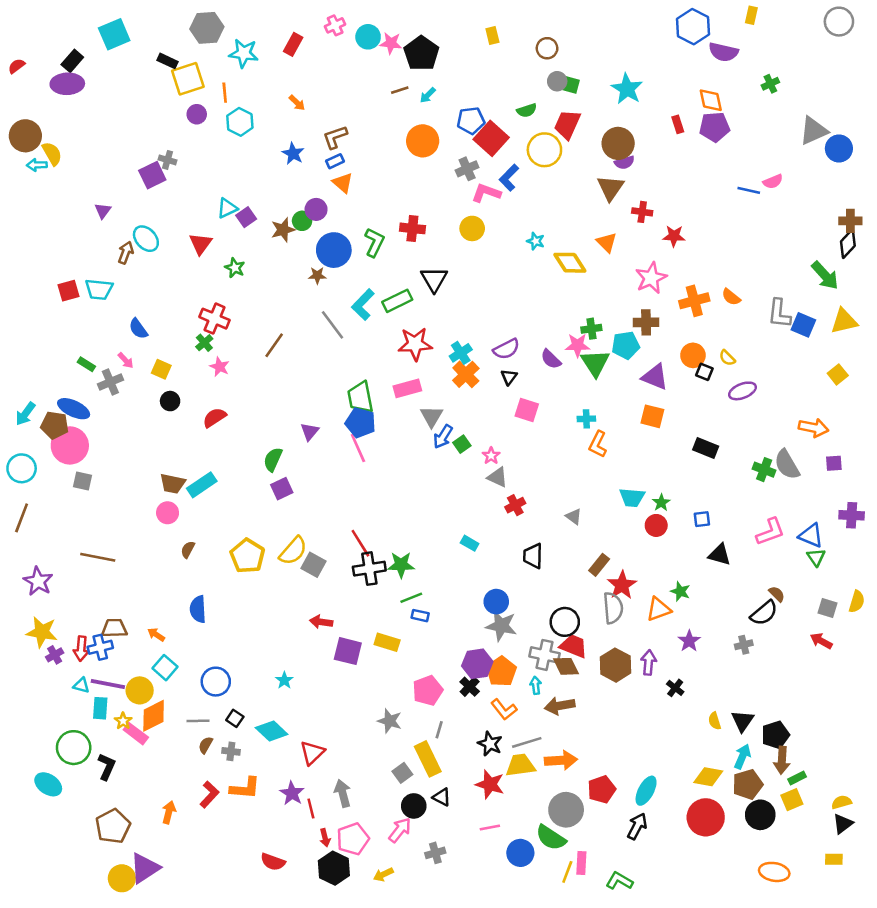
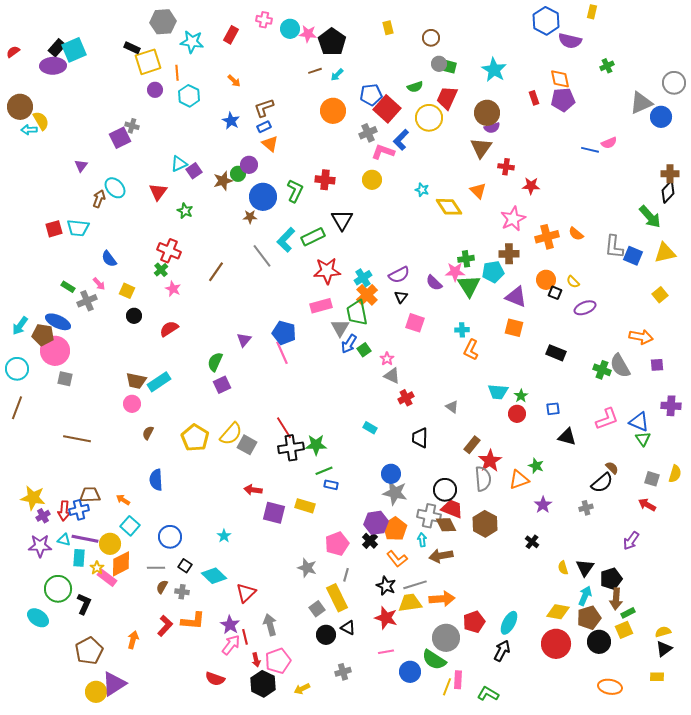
gray circle: (839, 22) -> (674, 83), moved
pink cross: (335, 25) -> (264, 20), turned 35
cyan square: (114, 34) -> (74, 50), moved
green trapezoid: (360, 397) -> (357, 313), moved
purple star: (38, 581) -> (40, 546), moved, turned -30
purple arrow: (649, 663) -> (631, 541), moved, turned -150
pink arrow: (400, 830) -> (231, 645), moved

